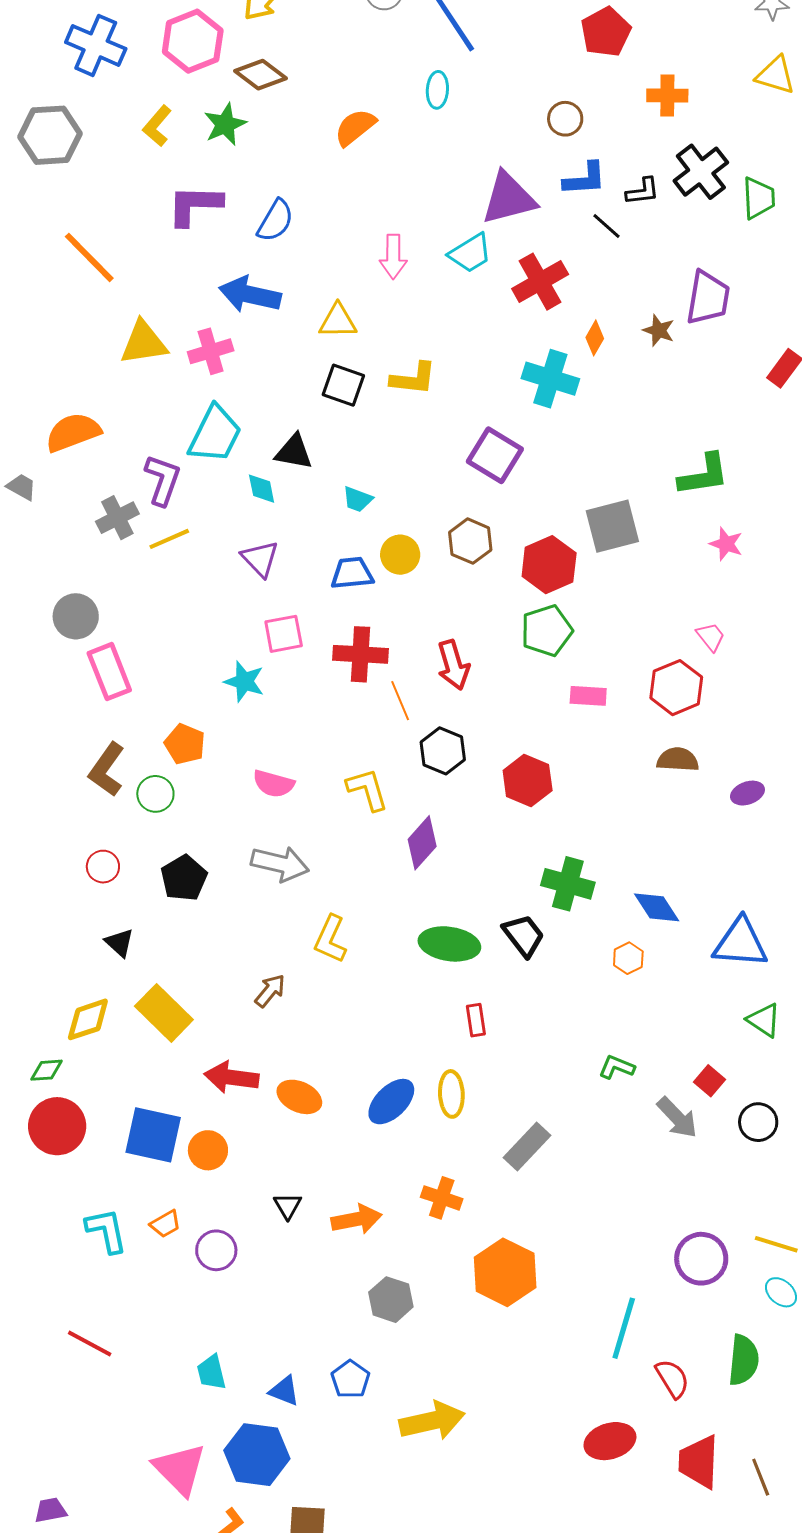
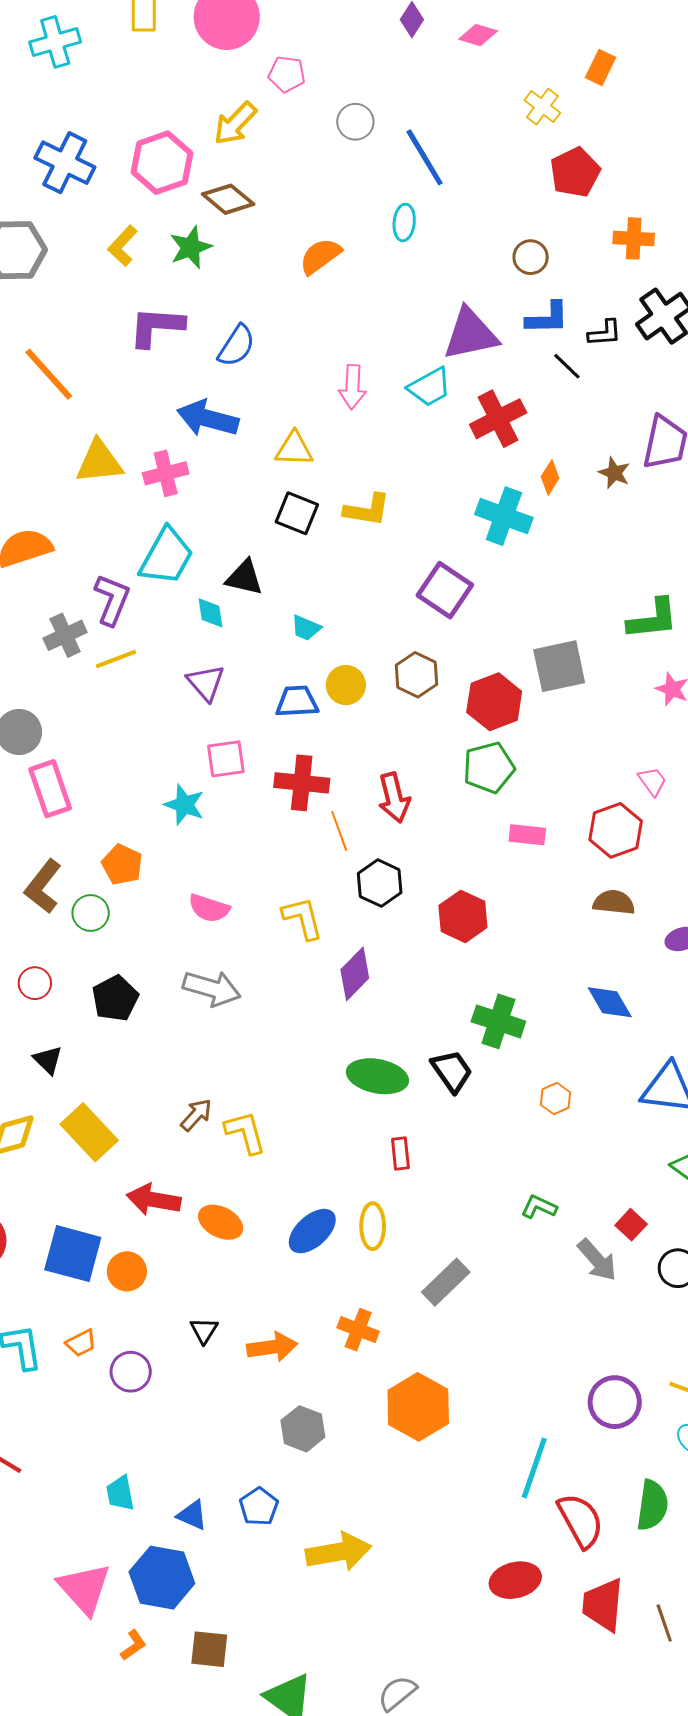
blue diamond: (657, 907) -> (610, 1002), moved
yellow L-shape: (330, 939) -> (245, 1132), moved, turned 138
red semicircle: (672, 1379) -> (580, 1520), size x1.4

